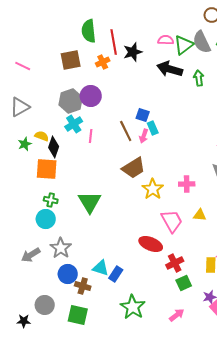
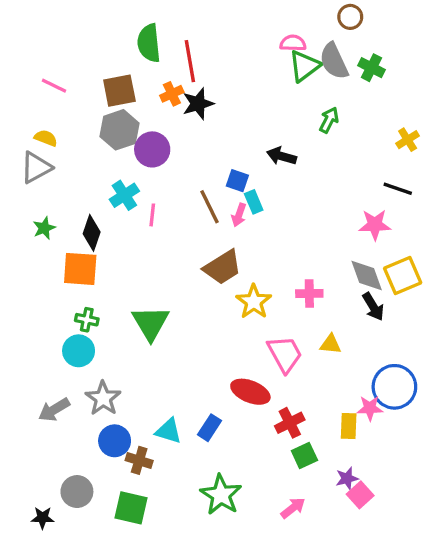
pink semicircle: (166, 40) -> (293, 43), moved
black star: (133, 52) -> (198, 104), moved
pink line: (23, 66) -> (54, 86), moved
black arrow: (170, 69) -> (282, 156), moved, size x0.7
green arrow: (199, 78) -> (329, 120), turned 35
gray hexagon: (71, 101) -> (119, 130), moved
yellow semicircle: (42, 136) -> (46, 138), moved
blue rectangle: (116, 274) -> (209, 428), moved

